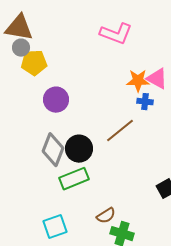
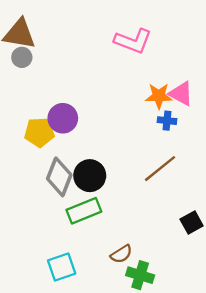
yellow pentagon: (34, 63) -> (39, 132), moved
brown line: (120, 131) -> (160, 169), moved

